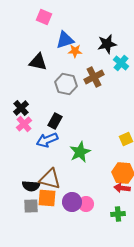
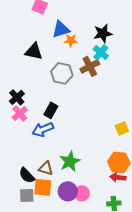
cyan cross: (121, 63) -> (101, 52), moved
green star: (80, 152) -> (70, 161), moved
brown triangle: (50, 179) -> (46, 168), size x0.7
black semicircle: (31, 186) -> (27, 175), turned 42

